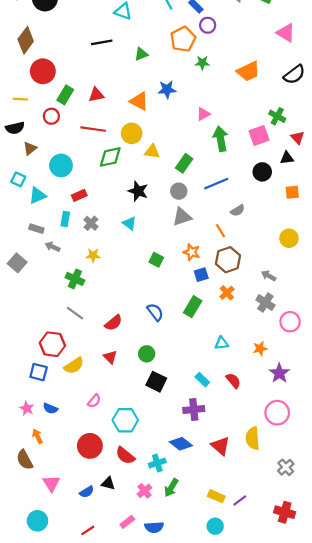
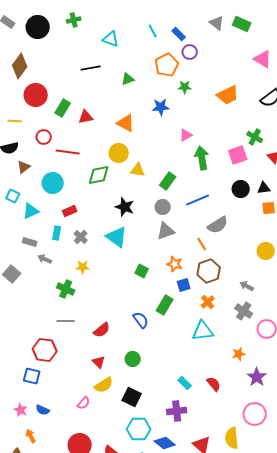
blue star: (167, 89) -> (161, 107), moved
green rectangle: (65, 95) -> (63, 108), moved
red line: (93, 129) -> (68, 152), moved
black triangle: (287, 158) -> (264, 188), moved
gray semicircle: (238, 210) -> (218, 225), size x1.5
cyan triangle: (130, 223) -> (117, 237), size x1.6
green rectangle: (193, 307) -> (165, 305), moved
gray line: (75, 313) -> (66, 321), turned -36
cyan triangle: (222, 343) -> (203, 331), moved, size x1.6
yellow semicircle: (74, 366) -> (104, 385), moved
black square: (156, 382) -> (132, 397), moved
cyan hexagon: (125, 420) -> (139, 429), moved

